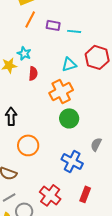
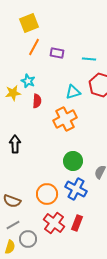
cyan line: (74, 31) -> (89, 59), moved
green circle: (69, 118) -> (73, 161), moved
orange circle: (28, 145) -> (47, 194), moved
red rectangle: (85, 194) -> (77, 223), moved

